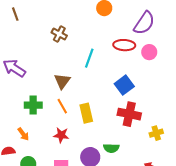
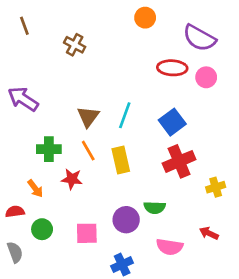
purple semicircle: (144, 23) -> (199, 38), turned 85
brown cross: (59, 34) -> (75, 45), moved
cyan line: (89, 58) -> (125, 115), moved
red cross: (129, 114) -> (179, 161), turned -35
red star: (61, 135) -> (72, 179), moved

